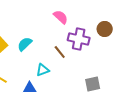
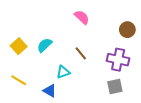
purple cross: (79, 39) -> (118, 60), moved
blue triangle: (30, 88) -> (50, 91), turned 32

